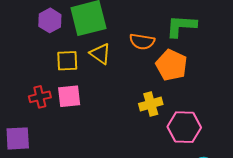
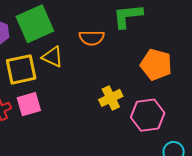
yellow square: (67, 61) -> (21, 69), size x1.4
orange pentagon: (171, 65) -> (156, 65), moved

